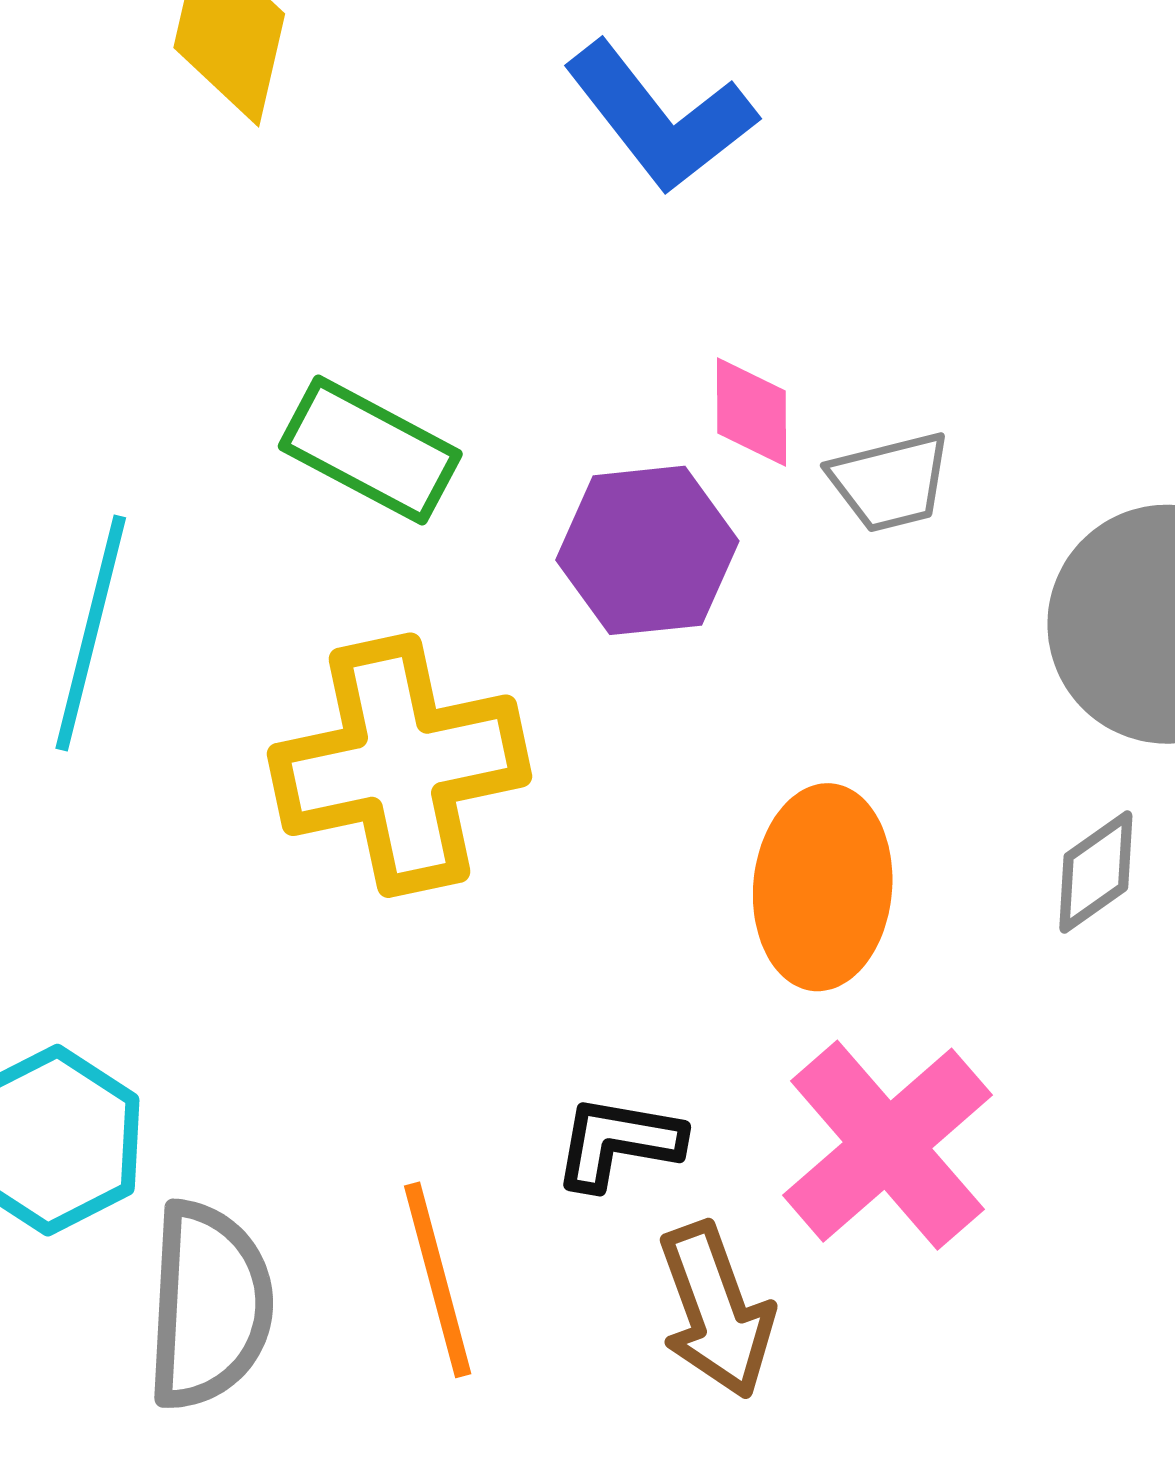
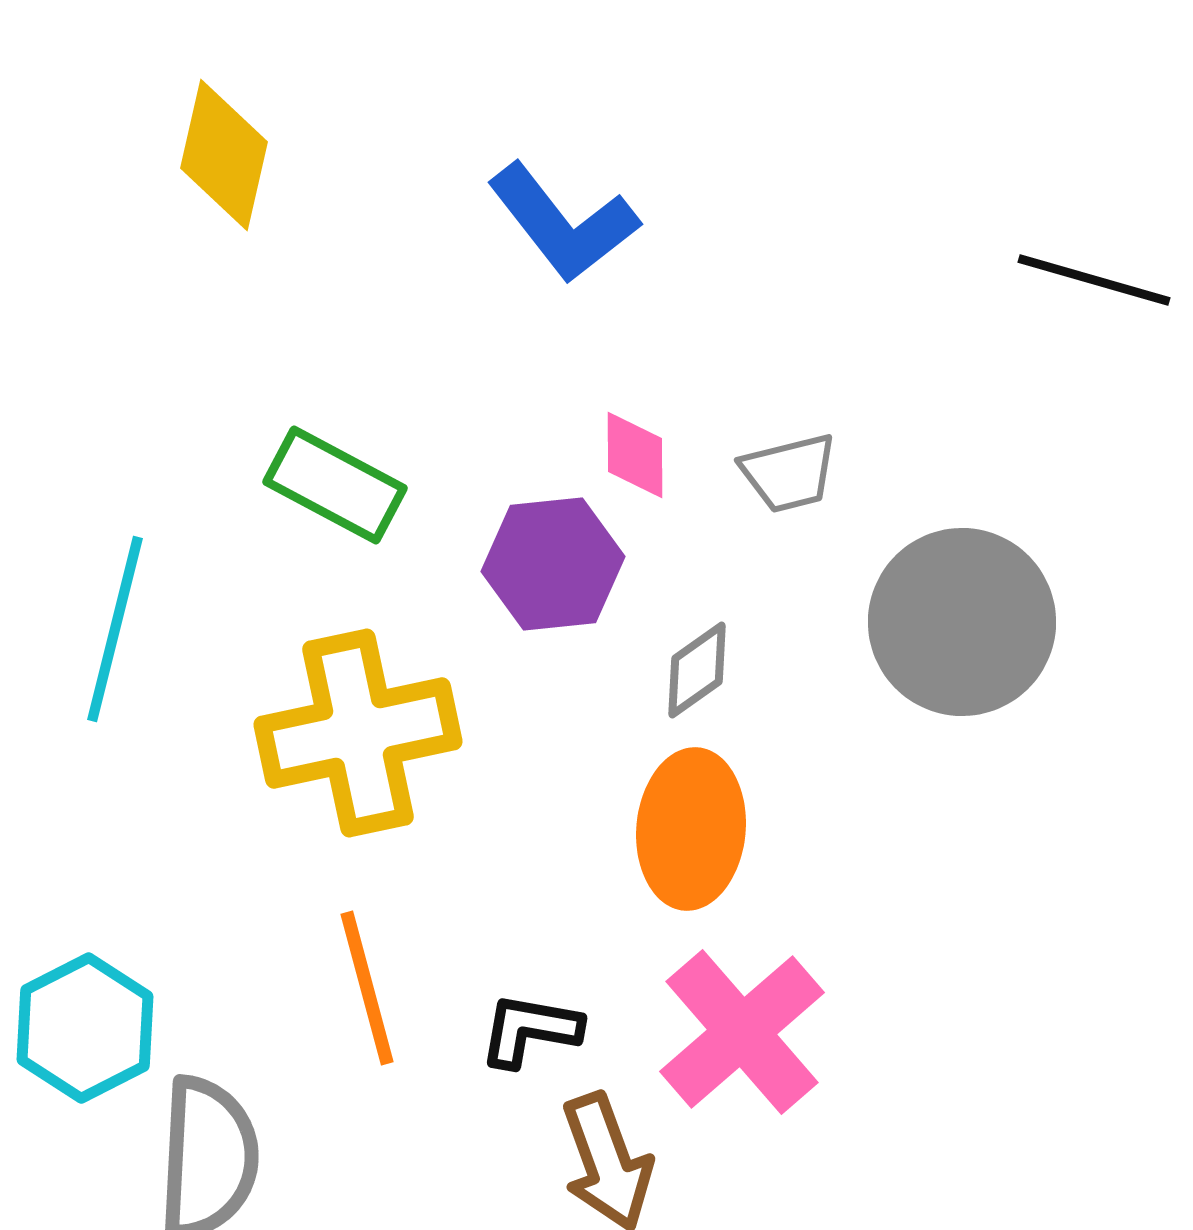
gray trapezoid: (890, 482) -> (789, 473), moved
gray diamond: (1096, 872) -> (697, 670), moved
orange line: (438, 1280) -> (367, 988), moved

